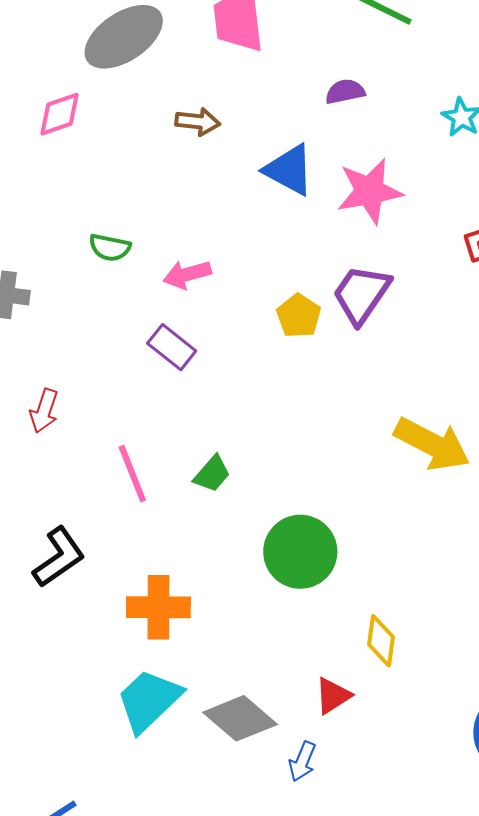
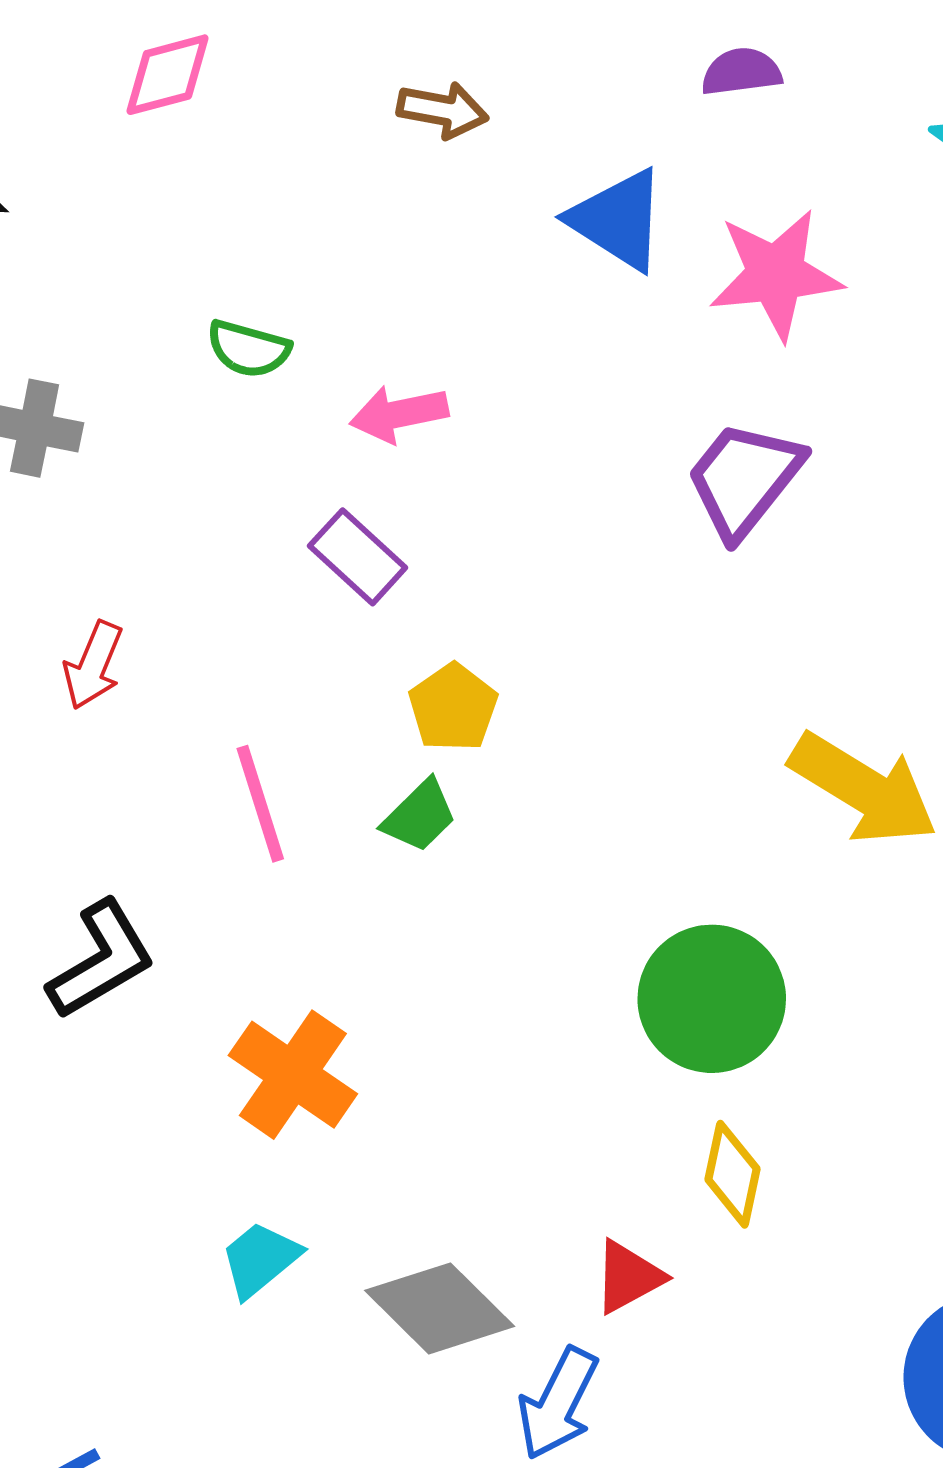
yellow pentagon: (299, 316) -> (453, 708), moved
green circle: (300, 552) -> (712, 999), moved
orange cross: (158, 607) -> (293, 1075), turned 30
cyan trapezoid: (149, 700) -> (260, 1259), size x0.6
blue arrow: (302, 761) -> (558, 1404), size x1.4

